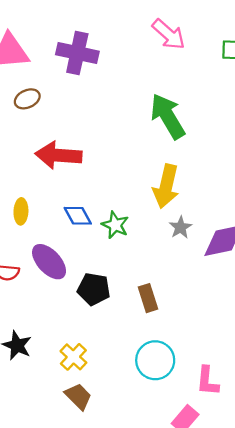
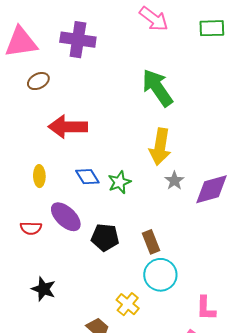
green star: (115, 225) -> (119, 182), turned 30
yellow cross: (73, 357) -> (128, 304), moved
cyan circle: (155, 360) -> (160, 275), moved

